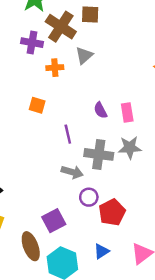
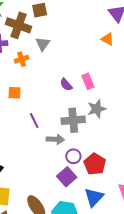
purple line: (68, 134) -> (34, 121), moved
purple square: (54, 221) -> (67, 177), moved
blue triangle: (101, 251) -> (94, 197), size x1.5

